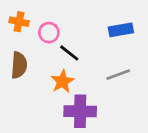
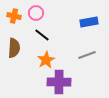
pink circle: (49, 33) -> (36, 13), moved
black line: (69, 53) -> (42, 35), moved

